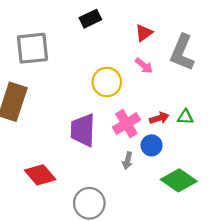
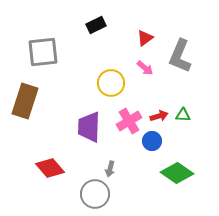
gray arrow: (128, 161) -> (110, 169), moved

